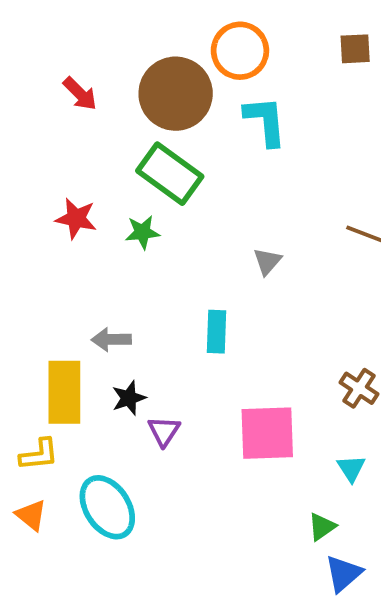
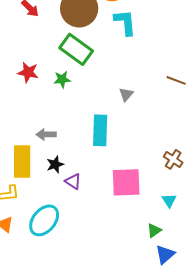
cyan rectangle: (217, 332) -> (100, 130), size x1.4
purple triangle: (164, 431) -> (73, 181), turned -30
cyan ellipse: (107, 507) -> (44, 220), turned 72

